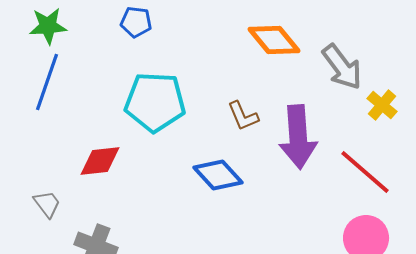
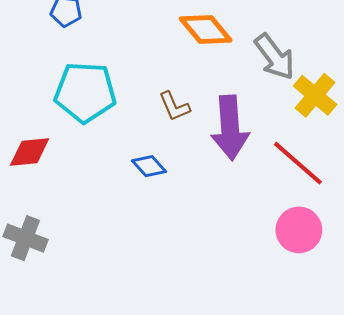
yellow cross: (382, 105) -> (315, 95), size x1.4
blue diamond: (218, 175) -> (149, 166), size x0.7

